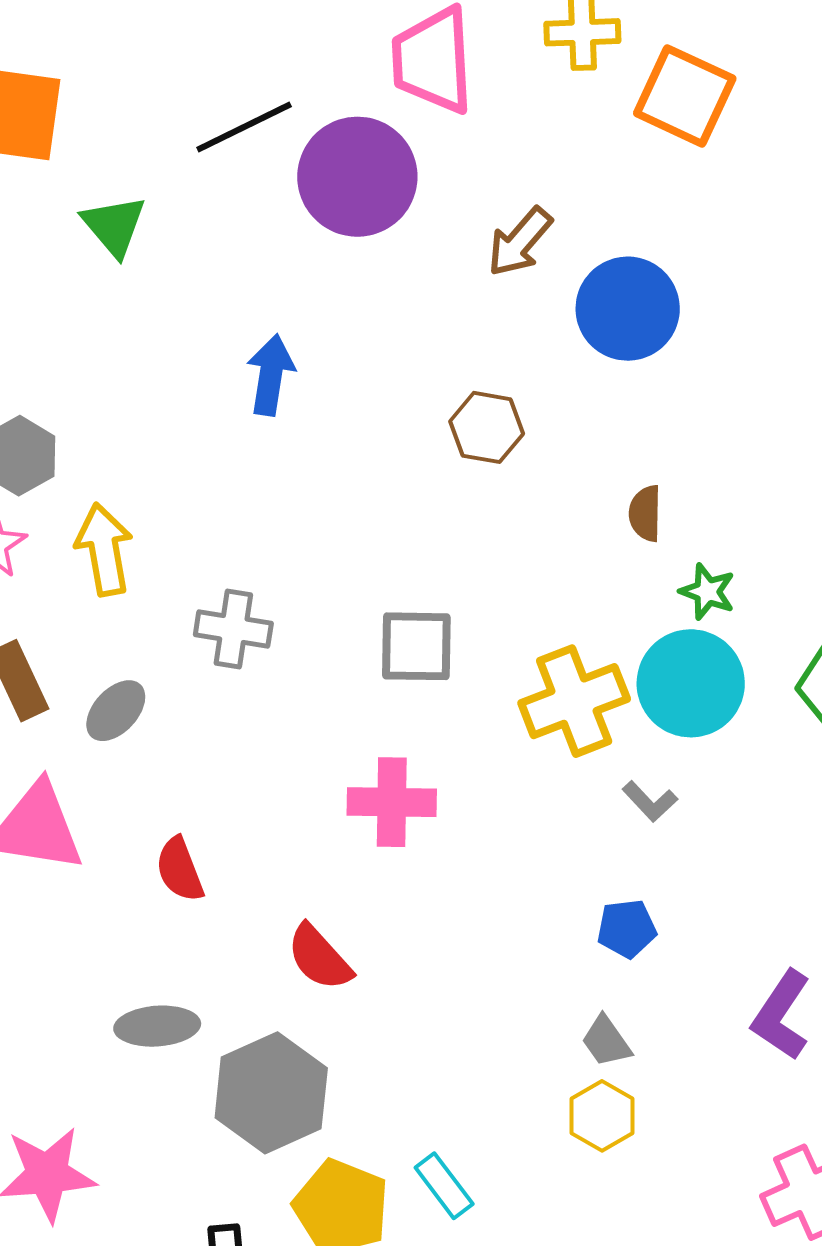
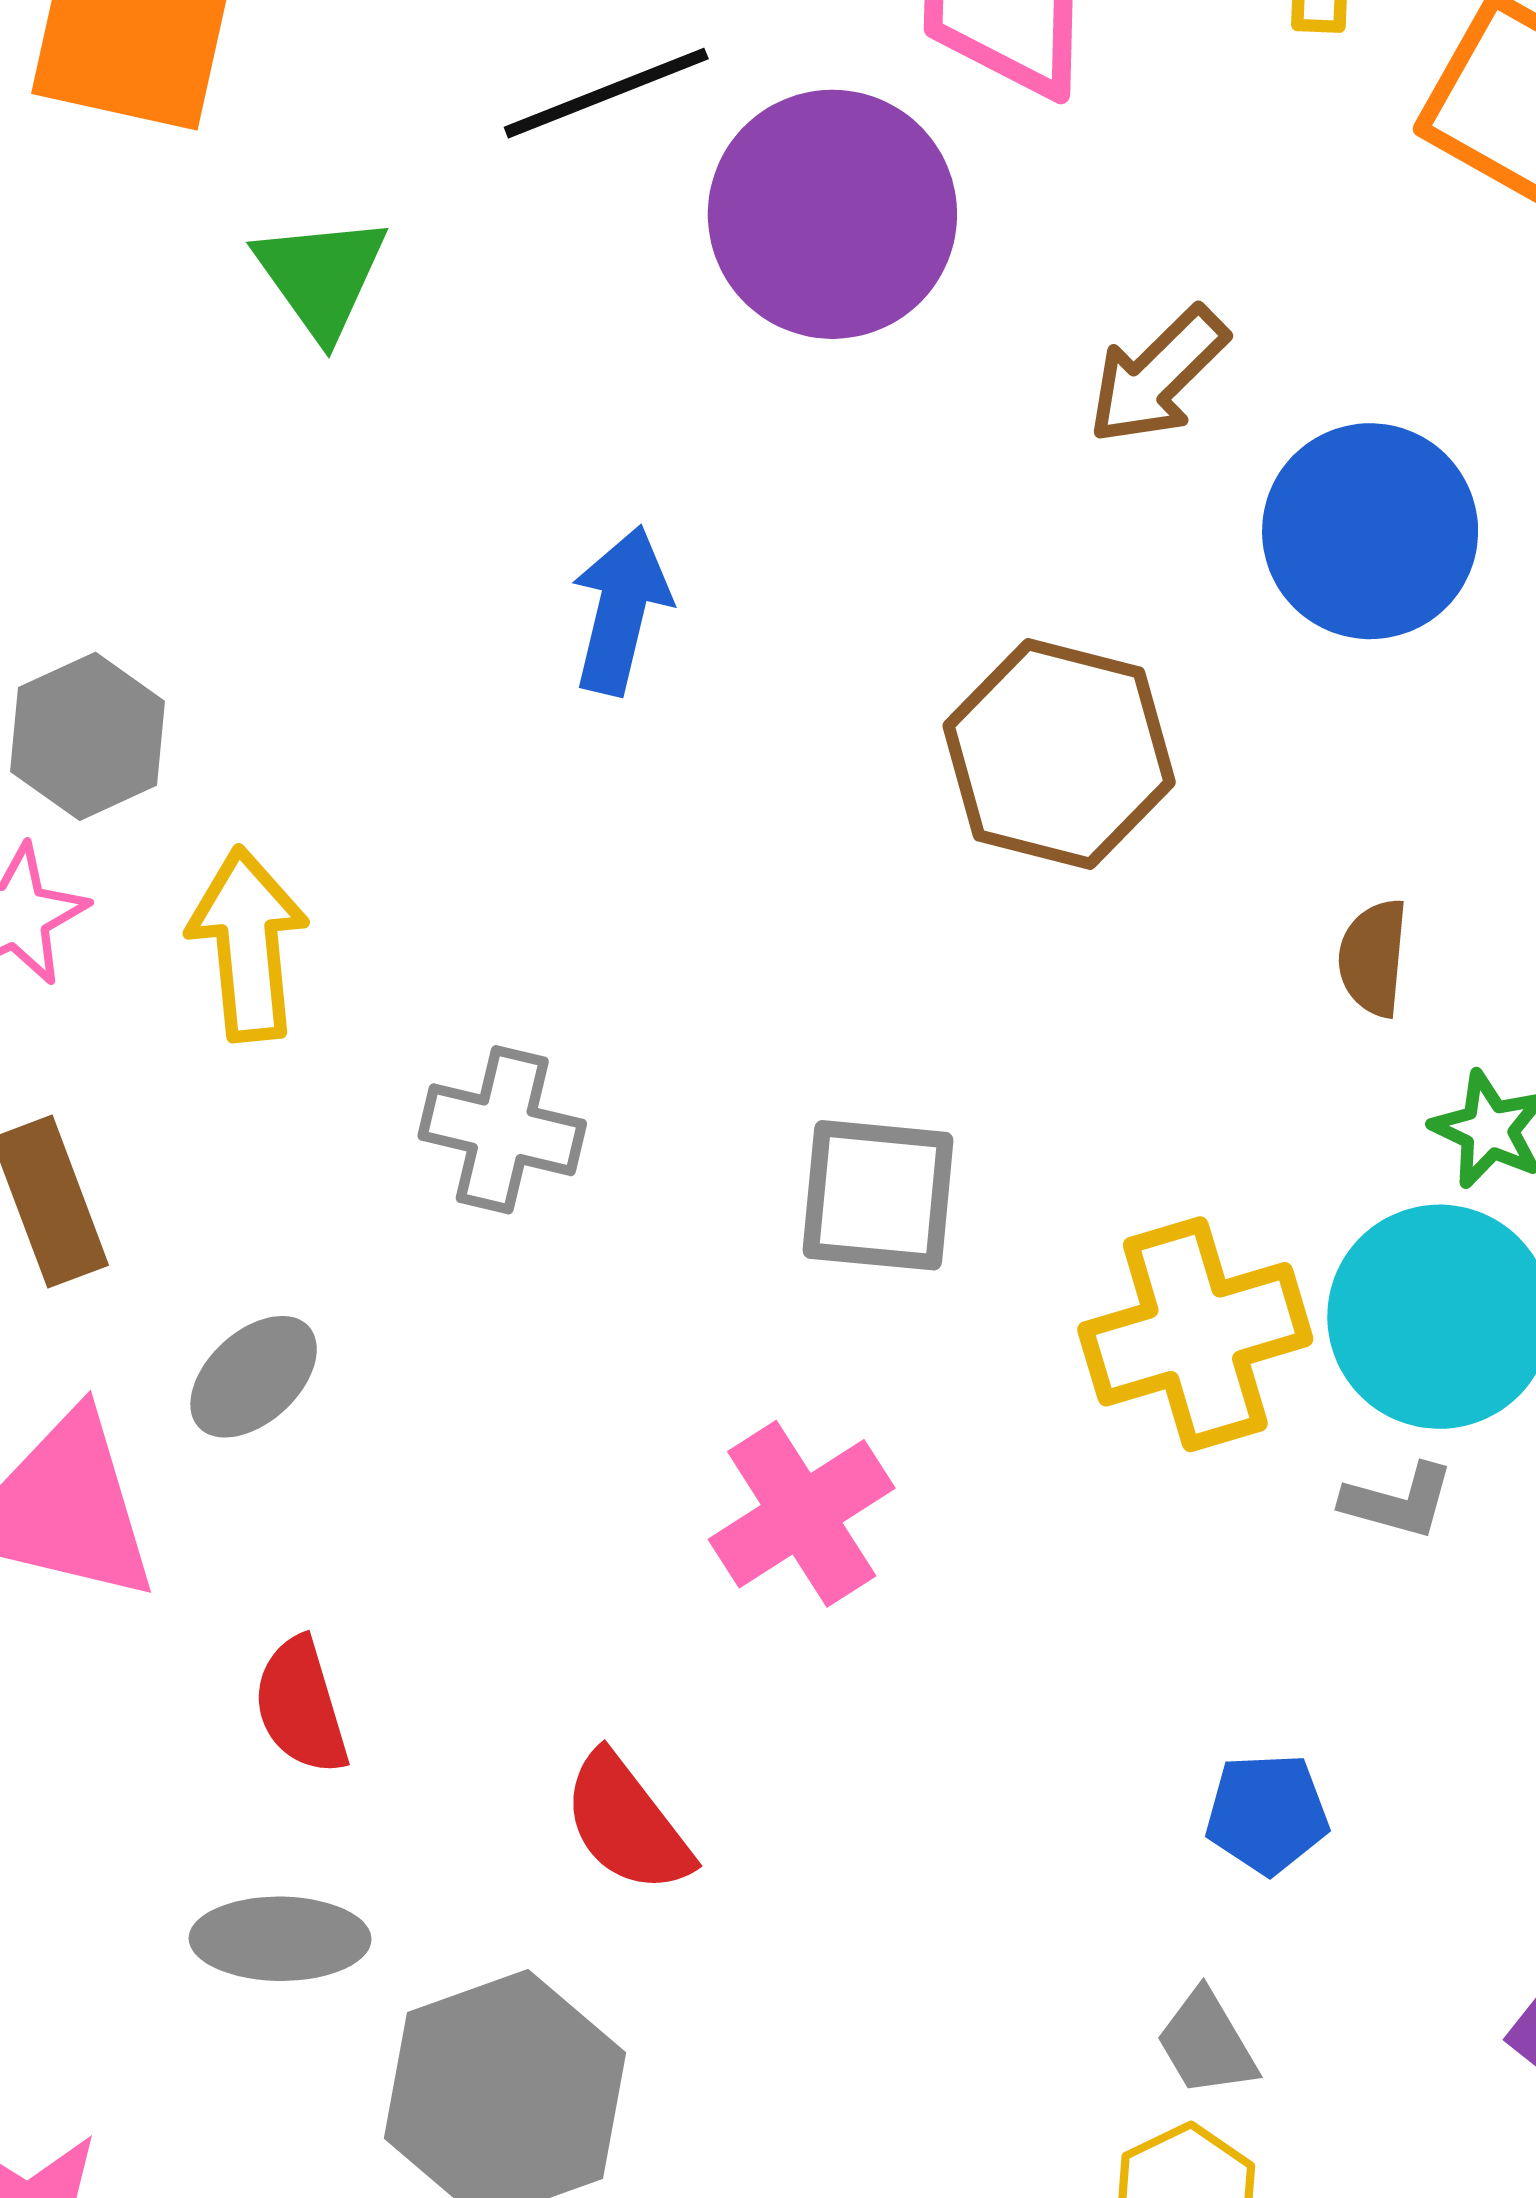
brown hexagon: (487, 427) -> (1059, 754), size x1.5
gray ellipse: (116, 711) -> (254, 1377), moved
gray L-shape: (650, 801) -> (1398, 1501), moved, turned -36
pink cross: (392, 802) -> (802, 1514), turned -38
red semicircle: (180, 870) -> (301, 1706), moved

